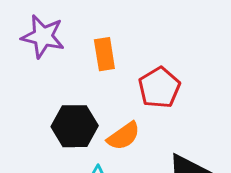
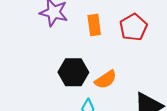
red pentagon: (159, 88) -> (133, 27), moved

